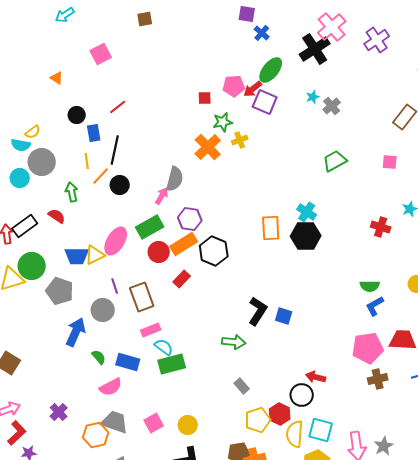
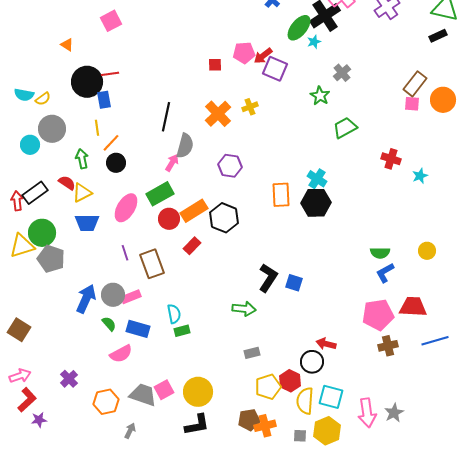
green ellipse: (271, 70) -> (299, 28), moved
cyan star: (313, 97) -> (314, 42), moved
red line: (118, 107) -> (110, 74), moved, turned 30
black circle: (77, 115) -> (87, 82), size x1.8
green star: (223, 122) -> (320, 96), moved, turned -30
cyan semicircle: (21, 145) -> (24, 95), moved
black line: (115, 150) -> (166, 117), moved
pink square: (390, 162) -> (412, 104), moved
black circle: (120, 185) -> (116, 163), moved
purple hexagon: (190, 219) -> (230, 166), moved
red cross: (381, 227) -> (391, 159), moved
yellow triangle: (95, 255) -> (82, 193), moved
gray pentagon: (60, 291) -> (51, 259), moved
gray circle: (103, 310) -> (113, 295), moved
pink rectangle: (151, 330) -> (131, 297), moved
cyan semicircle: (164, 347) -> (174, 314), turned 42
green rectangle: (172, 364) -> (182, 331), size x0.6
gray rectangle: (242, 386) -> (252, 353), turned -63
gray trapezoid: (115, 422) -> (143, 395), moved
yellow circle: (188, 425) -> (198, 392), size x1.5

